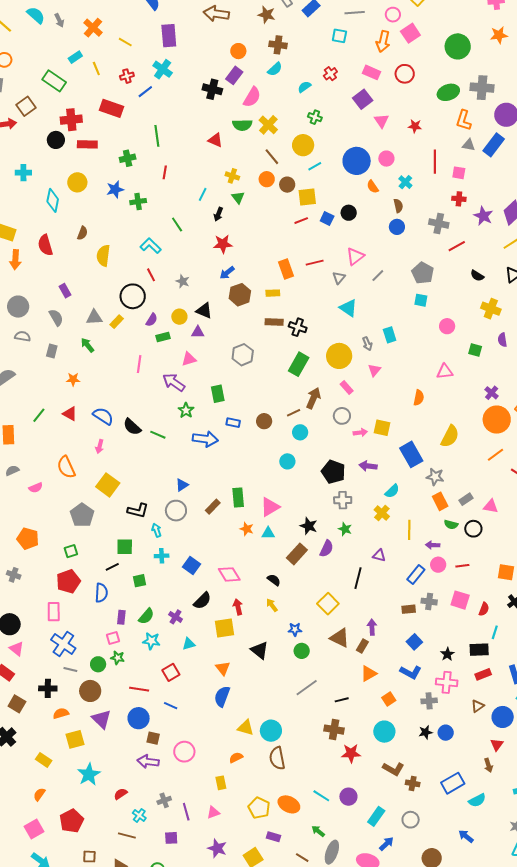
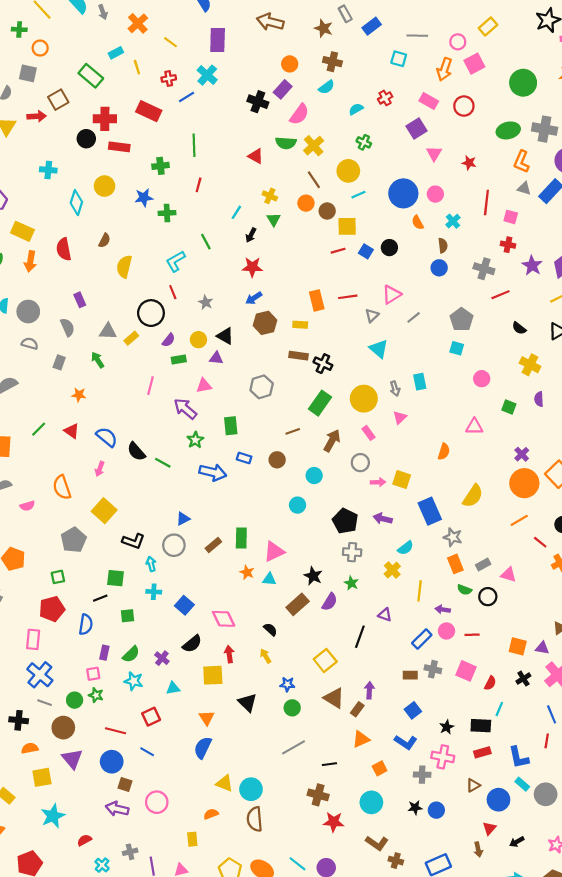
cyan L-shape: (151, 246) -> (176, 261), turned -80
brown line: (294, 413) -> (293, 431), moved

